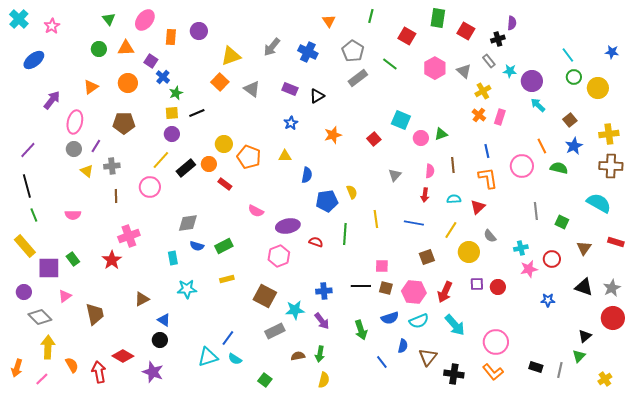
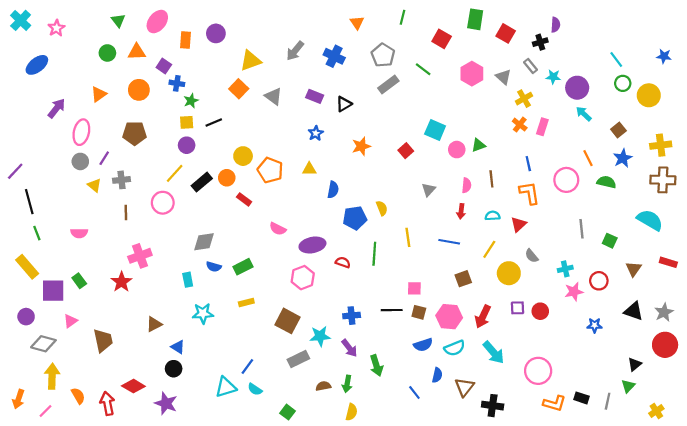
blue cross: (163, 77) -> (177, 83), turned -32
purple line: (28, 150) -> (15, 171), moved
gray diamond: (40, 317) -> (43, 344), turned -30
green arrow: (361, 330) -> (376, 365), moved
orange L-shape: (493, 372) -> (554, 403), moved, turned -35

